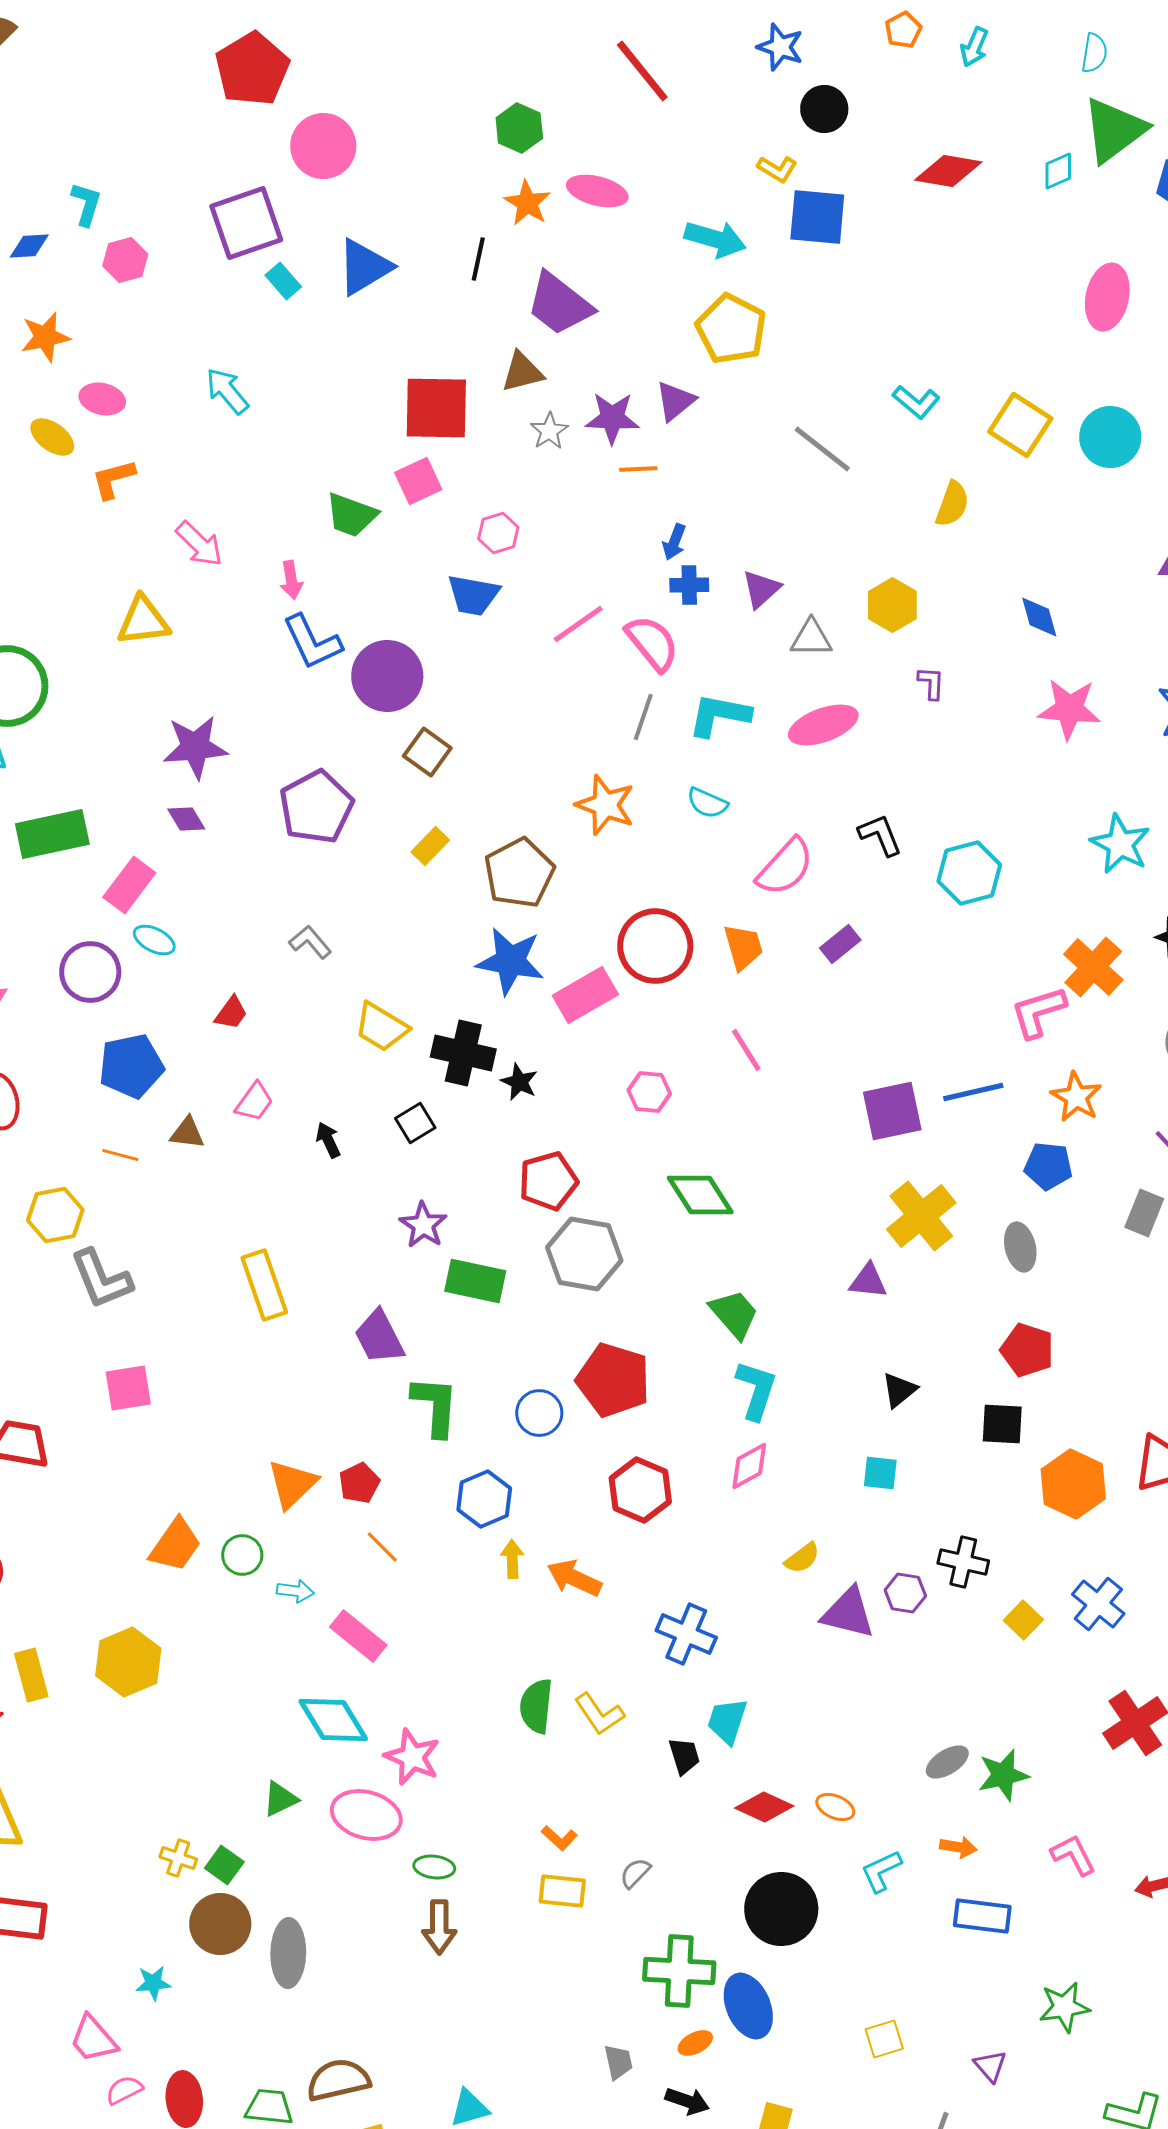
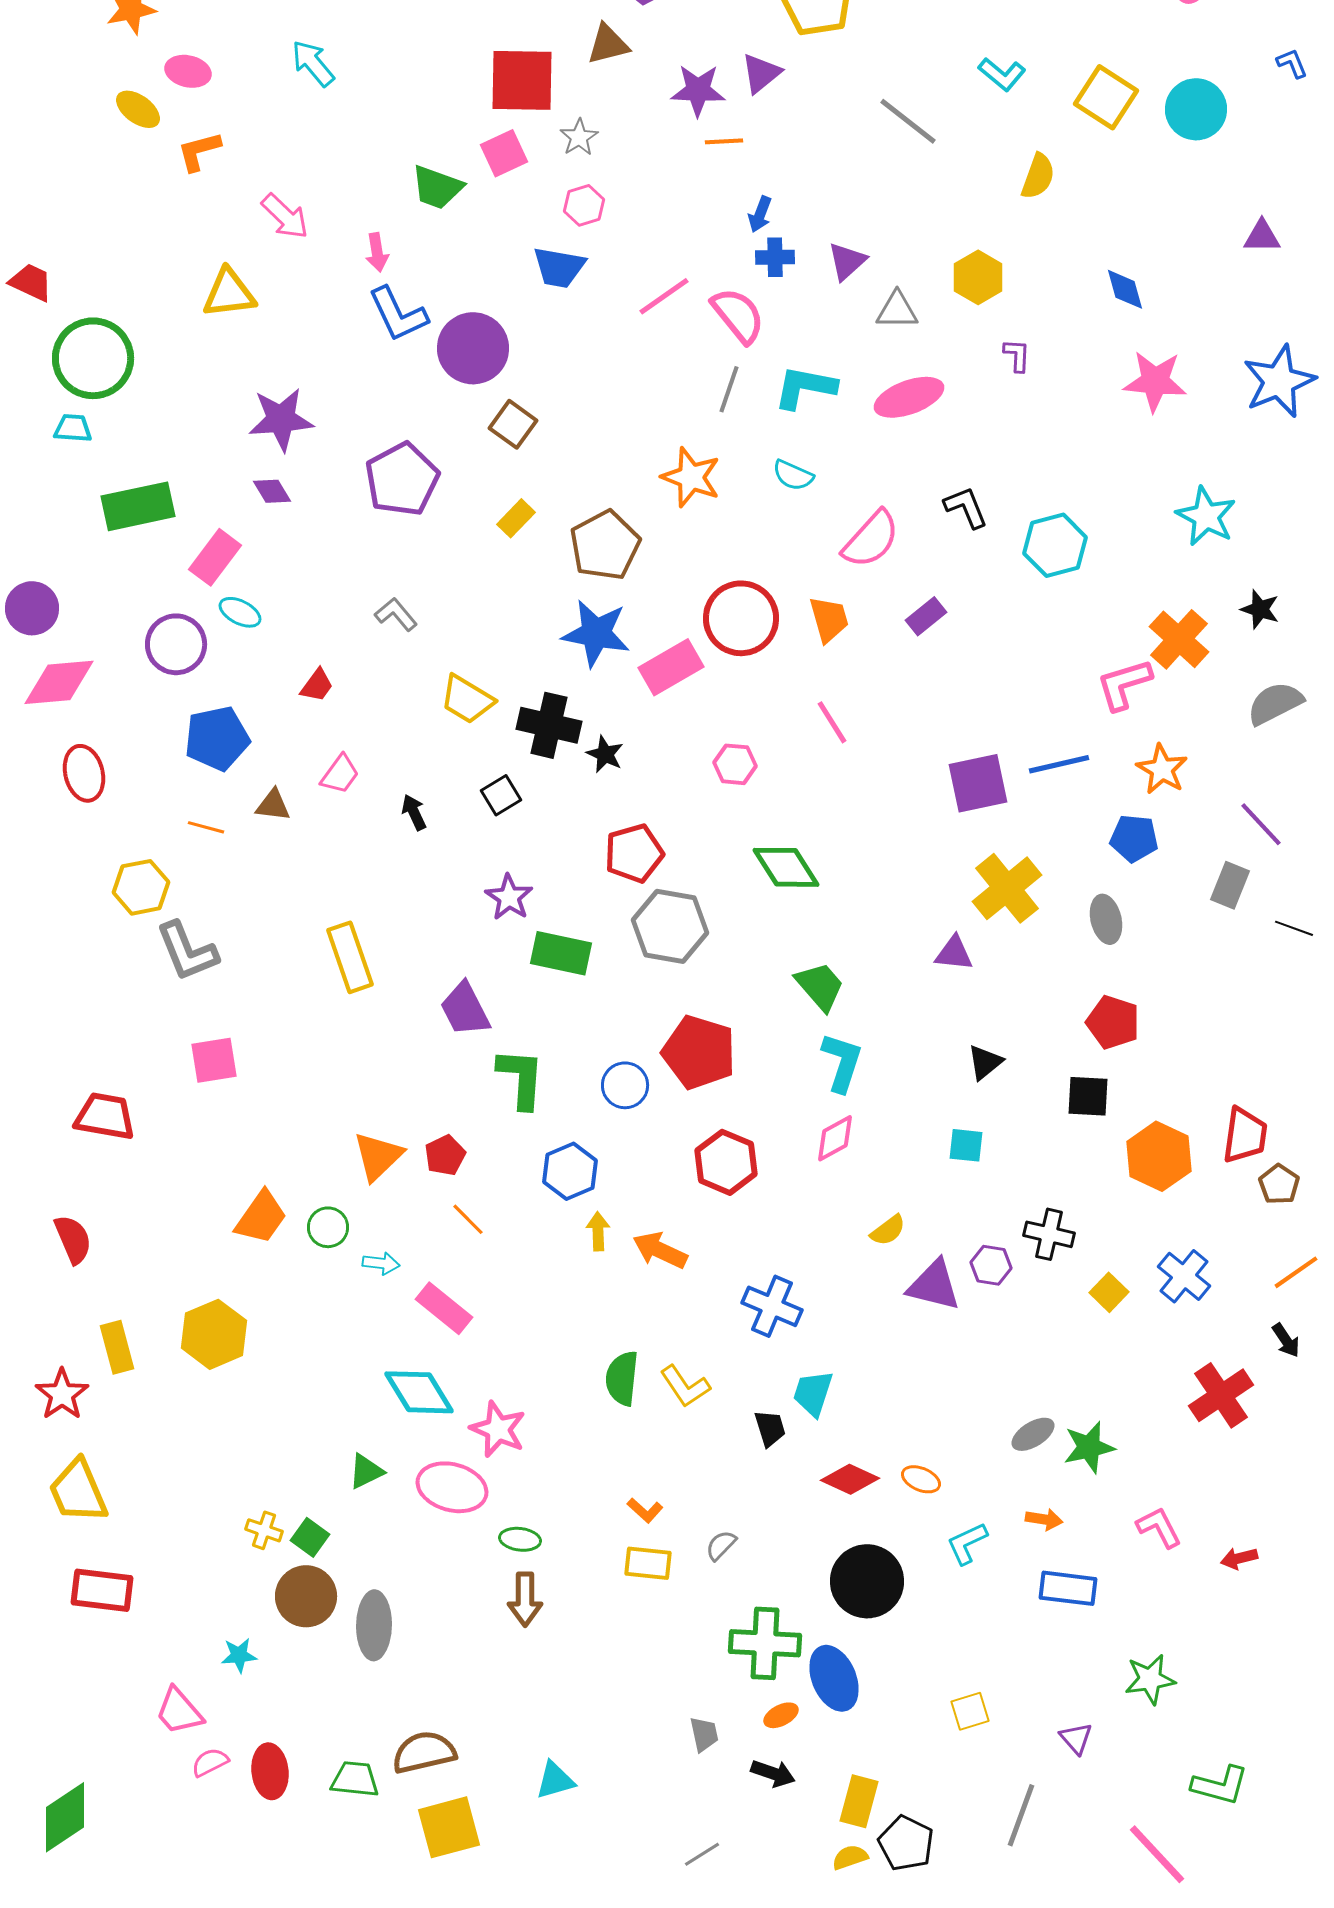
gray star: (549, 431) -> (579, 137), moved

